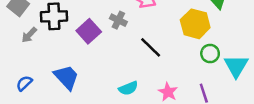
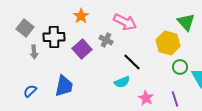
gray arrow: (29, 35) -> (34, 52), turned -48
blue trapezoid: (66, 77) -> (64, 86), turned 55
cyan semicircle: (128, 88) -> (122, 82), moved

